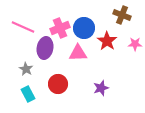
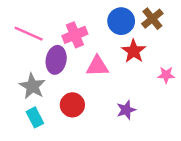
brown cross: (122, 15) -> (152, 19), turned 30
blue circle: (84, 28) -> (121, 21), moved
pink star: (135, 44) -> (166, 75), moved
gray star: (26, 69) -> (32, 86), size x1.5

